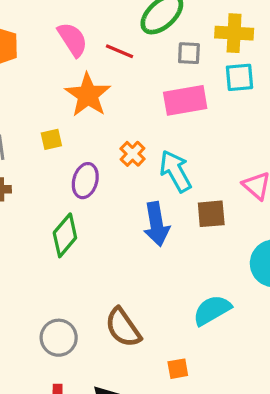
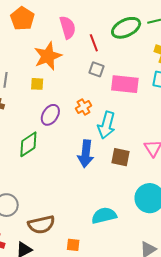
red line: (120, 51) -> (94, 43), turned 30
gray square: (189, 53) -> (96, 69), moved
orange star: (88, 95) -> (48, 56), moved
cyan arrow: (175, 171) -> (106, 125), turned -152
brown semicircle: (123, 327) -> (41, 225), moved, turned -84

